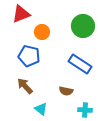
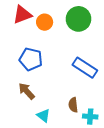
green circle: (83, 26) -> (78, 19), moved
orange circle: (42, 32) -> (45, 22), moved
brown semicircle: (66, 91) -> (73, 105), moved, turned 72

